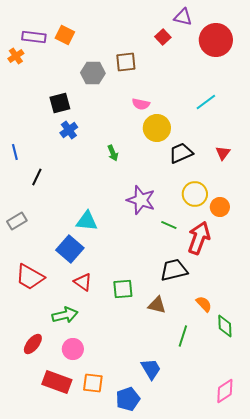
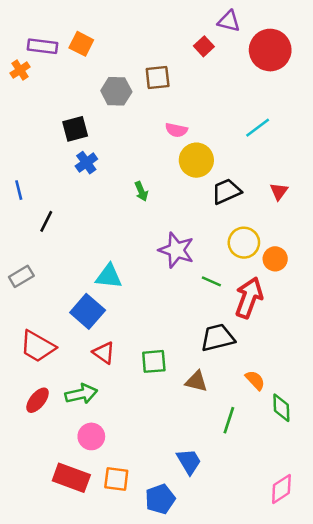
red ellipse: (33, 344) -> (38, 400), moved

